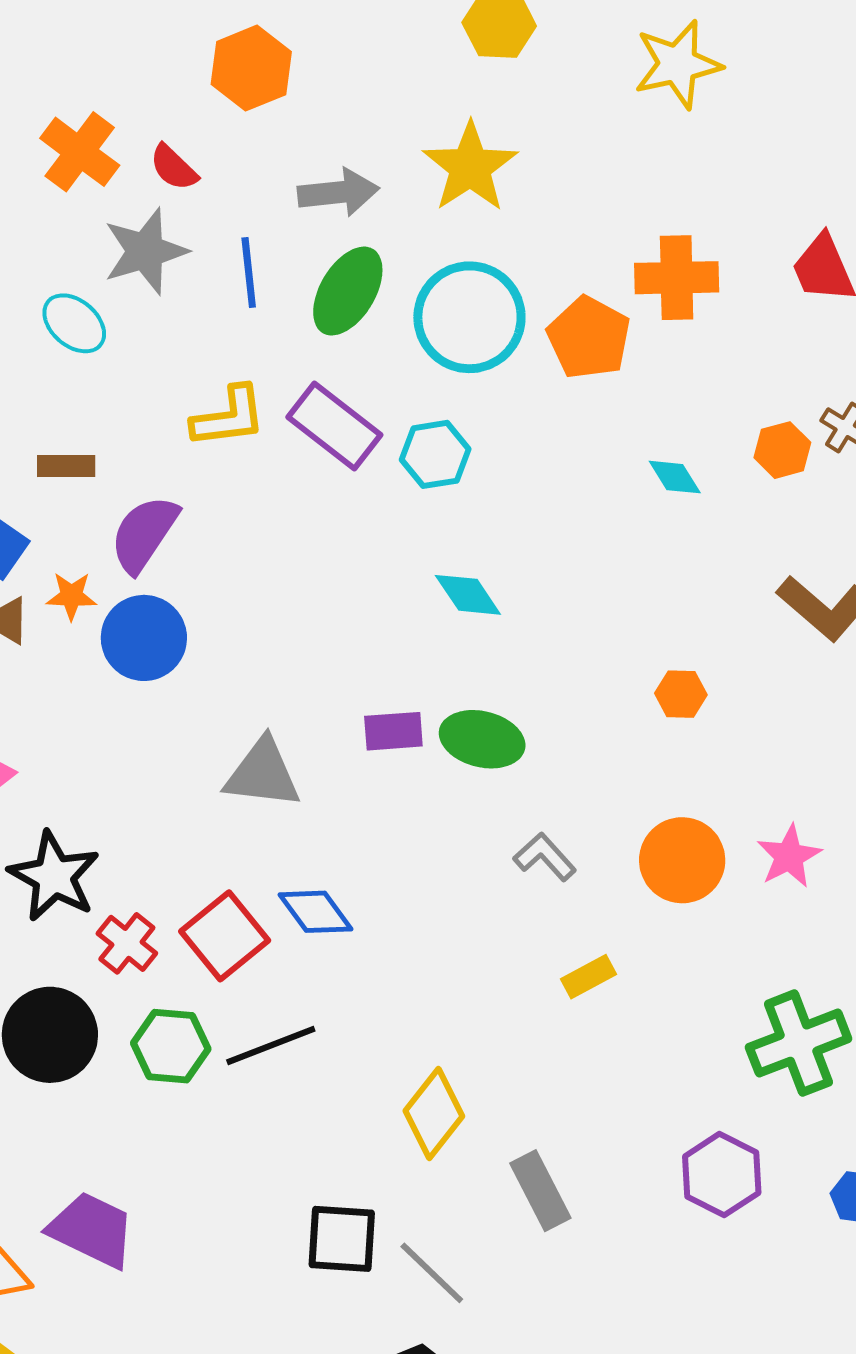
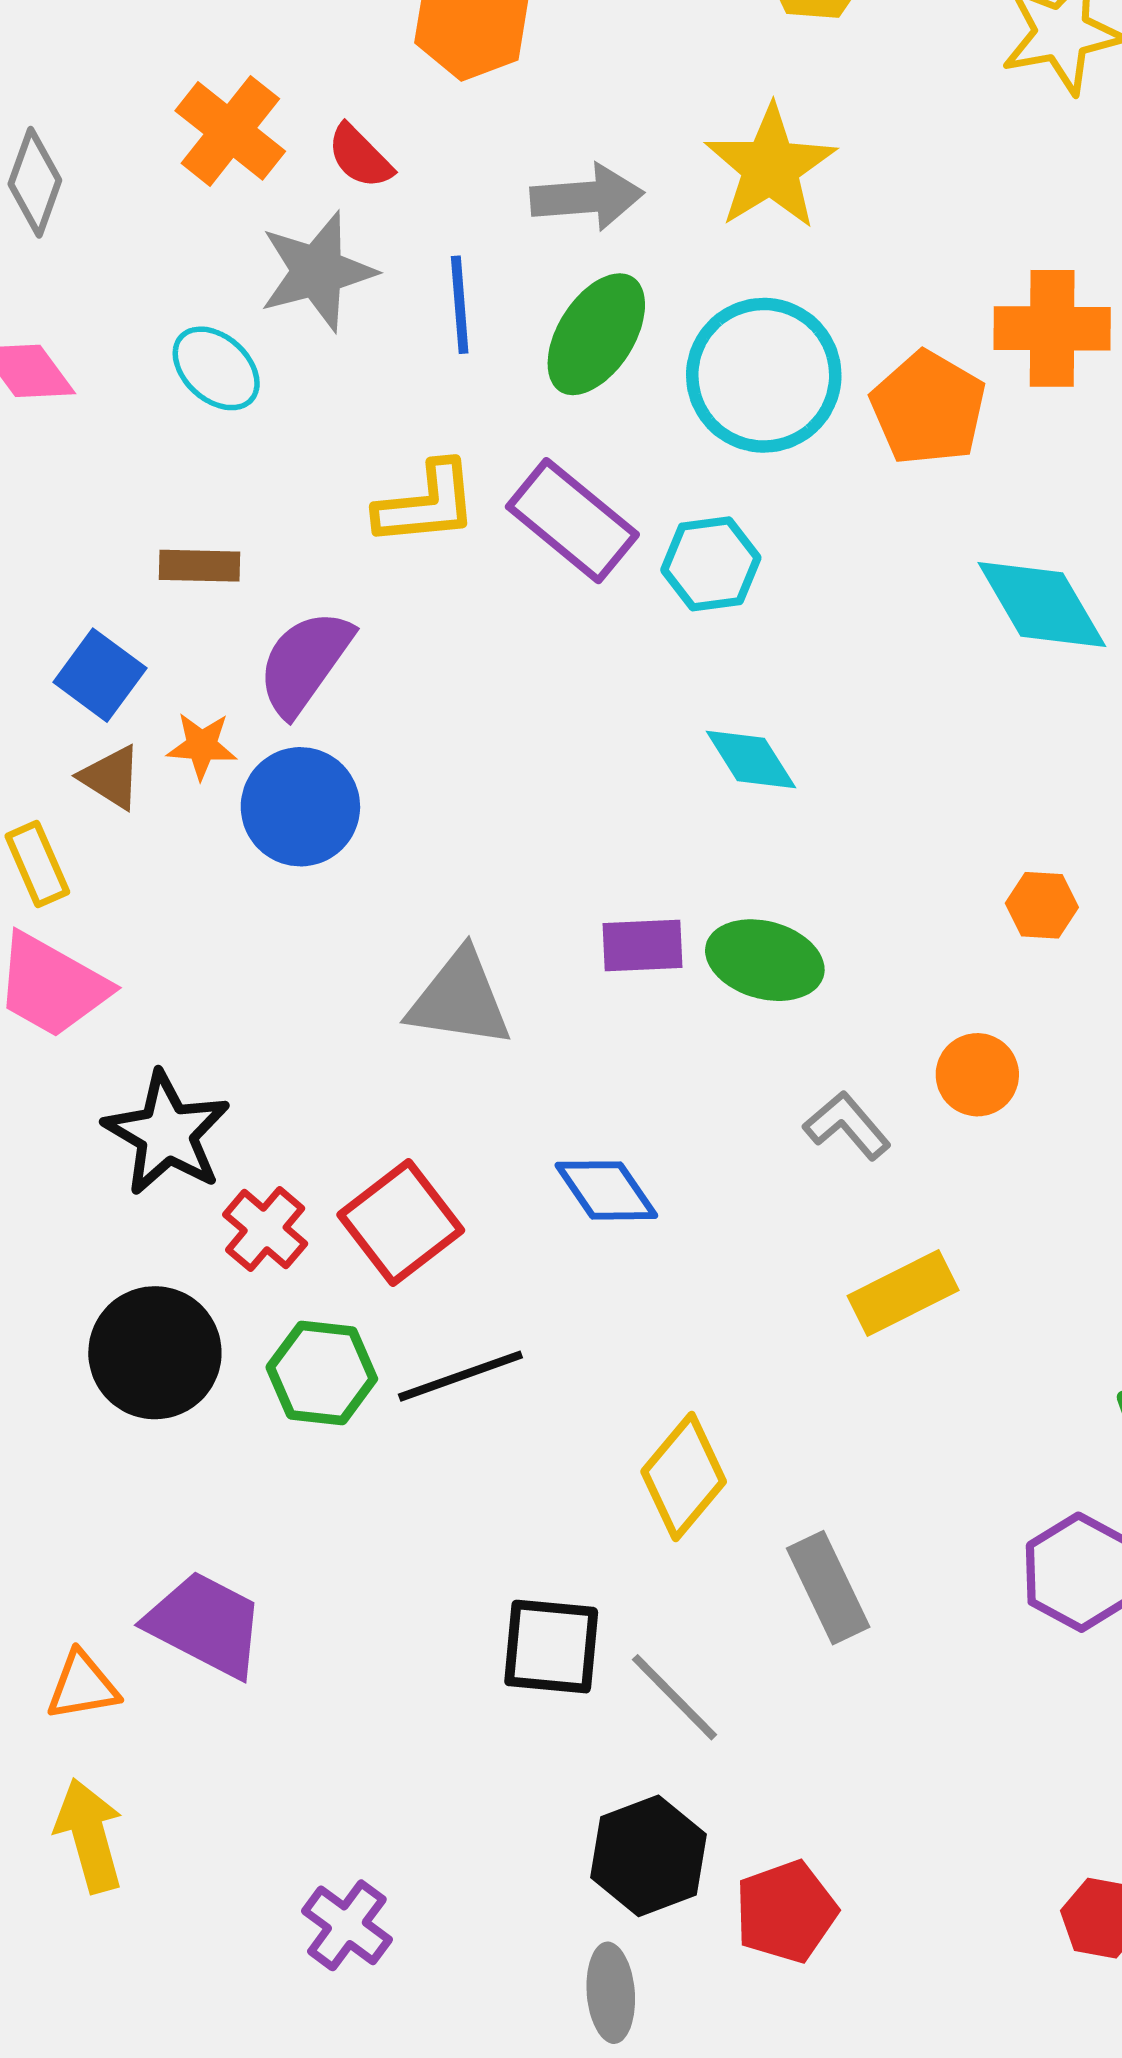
cyan diamond: (675, 477) -> (1042, 604), size x1.8
orange circle: (682, 860) -> (977, 1075), moved, size x0.7
blue diamond: (315, 912) -> (606, 1190), moved
yellow rectangle: (588, 977) -> (903, 1293), size x1.4

